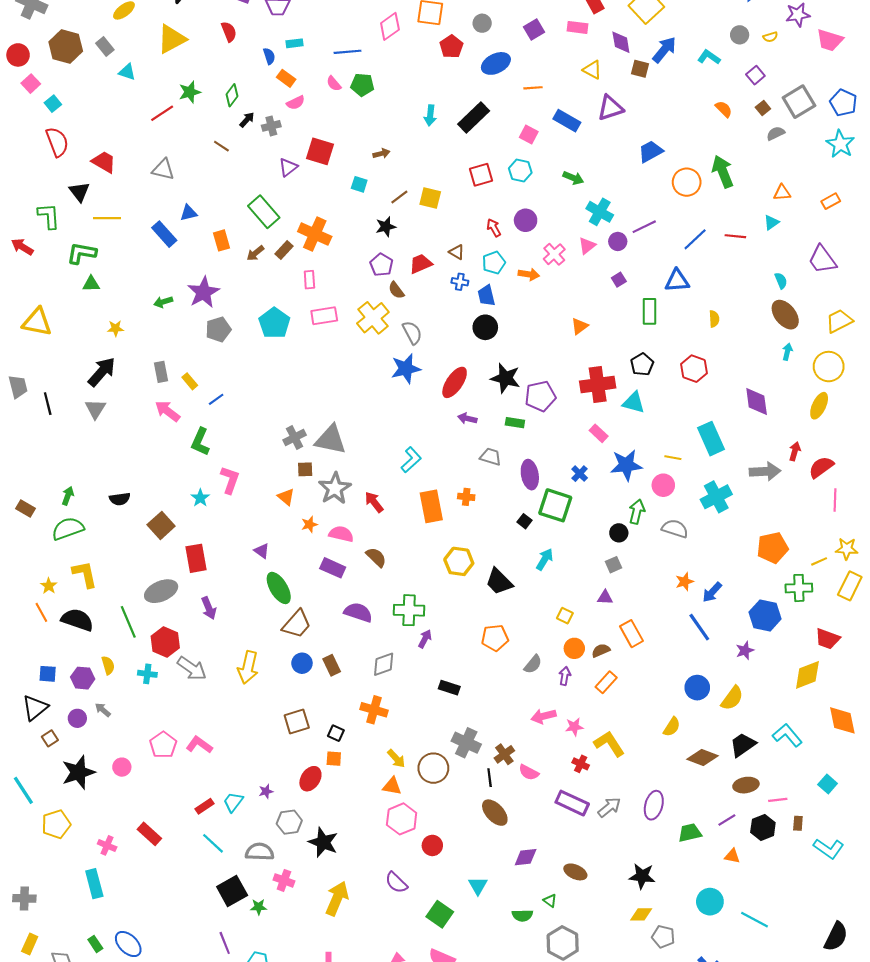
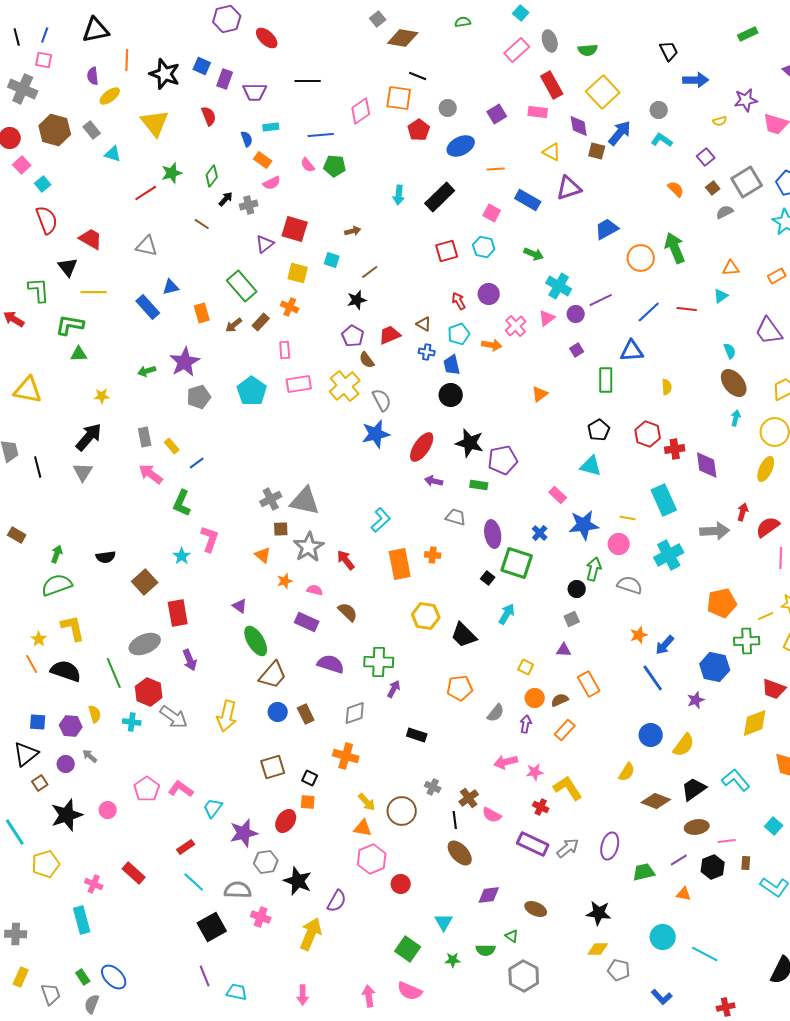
gray circle: (740, 35) -> (659, 110), moved
yellow triangle: (172, 39) -> (155, 123), turned -40
yellow square: (430, 198) -> (298, 273), moved
orange cross: (315, 234) -> (290, 307), size x0.6
red cross: (598, 385) -> (675, 449), moved, size x0.6
brown rectangle: (25, 508) -> (17, 535), moved
pink semicircle: (341, 534) -> (315, 590), size x0.7
gray cross: (466, 743) -> (433, 787), size x0.6
purple star: (266, 791) -> (244, 833), size x2.0
cyan trapezoid: (233, 802) -> (213, 808), moved
purple semicircle: (396, 883) -> (337, 901), moved, turned -105
green star: (259, 907) -> (453, 960), moved

